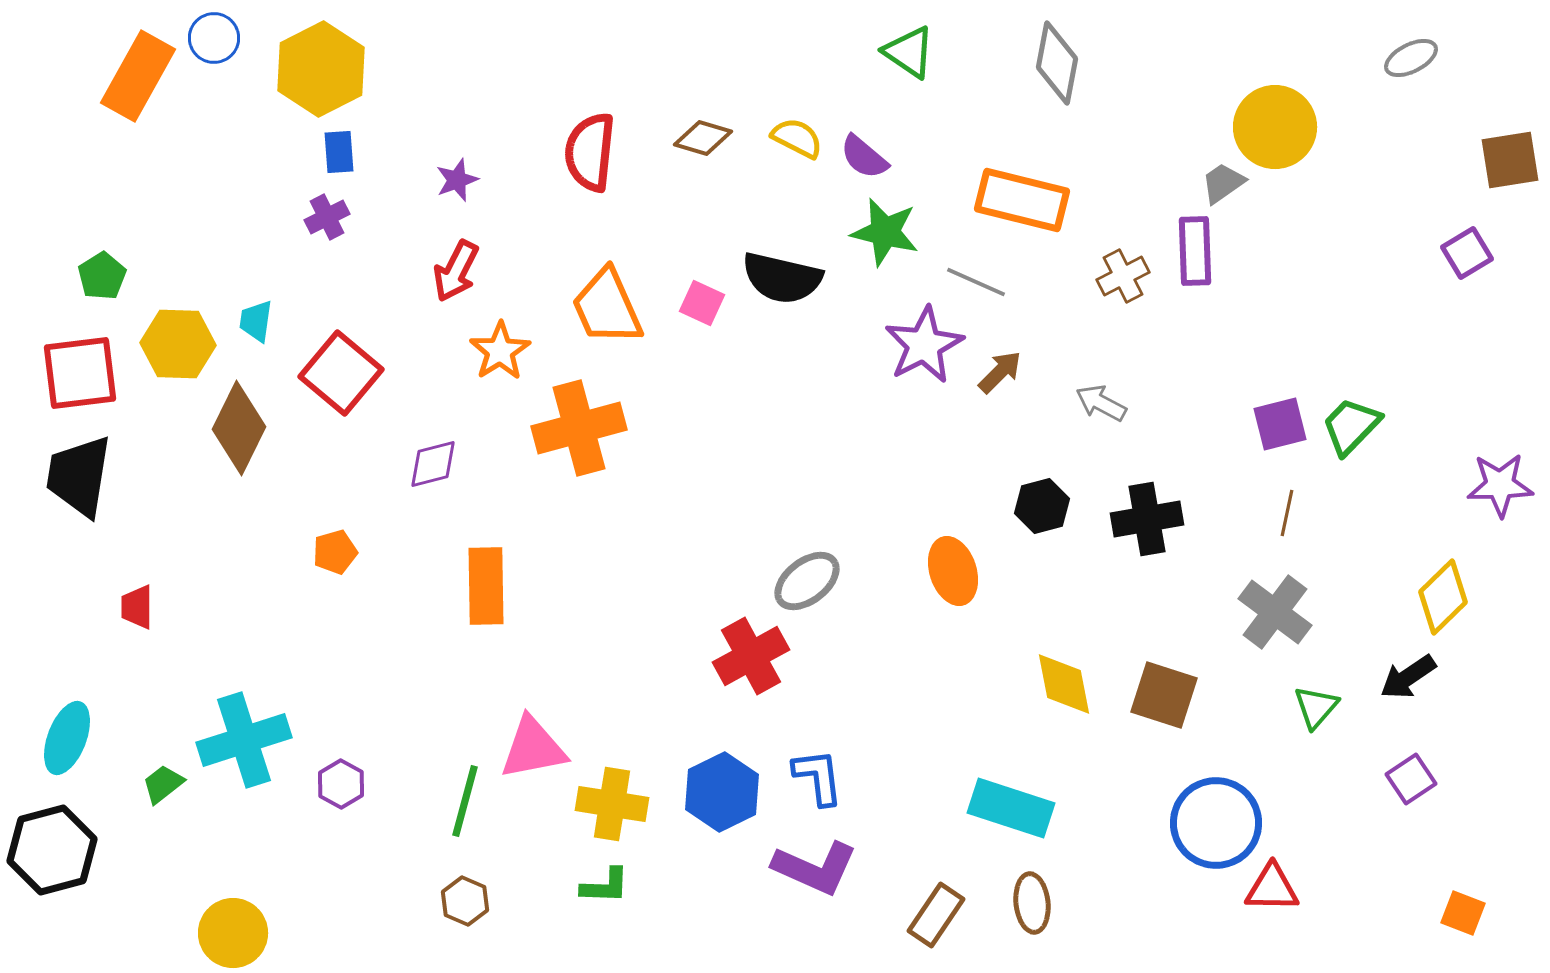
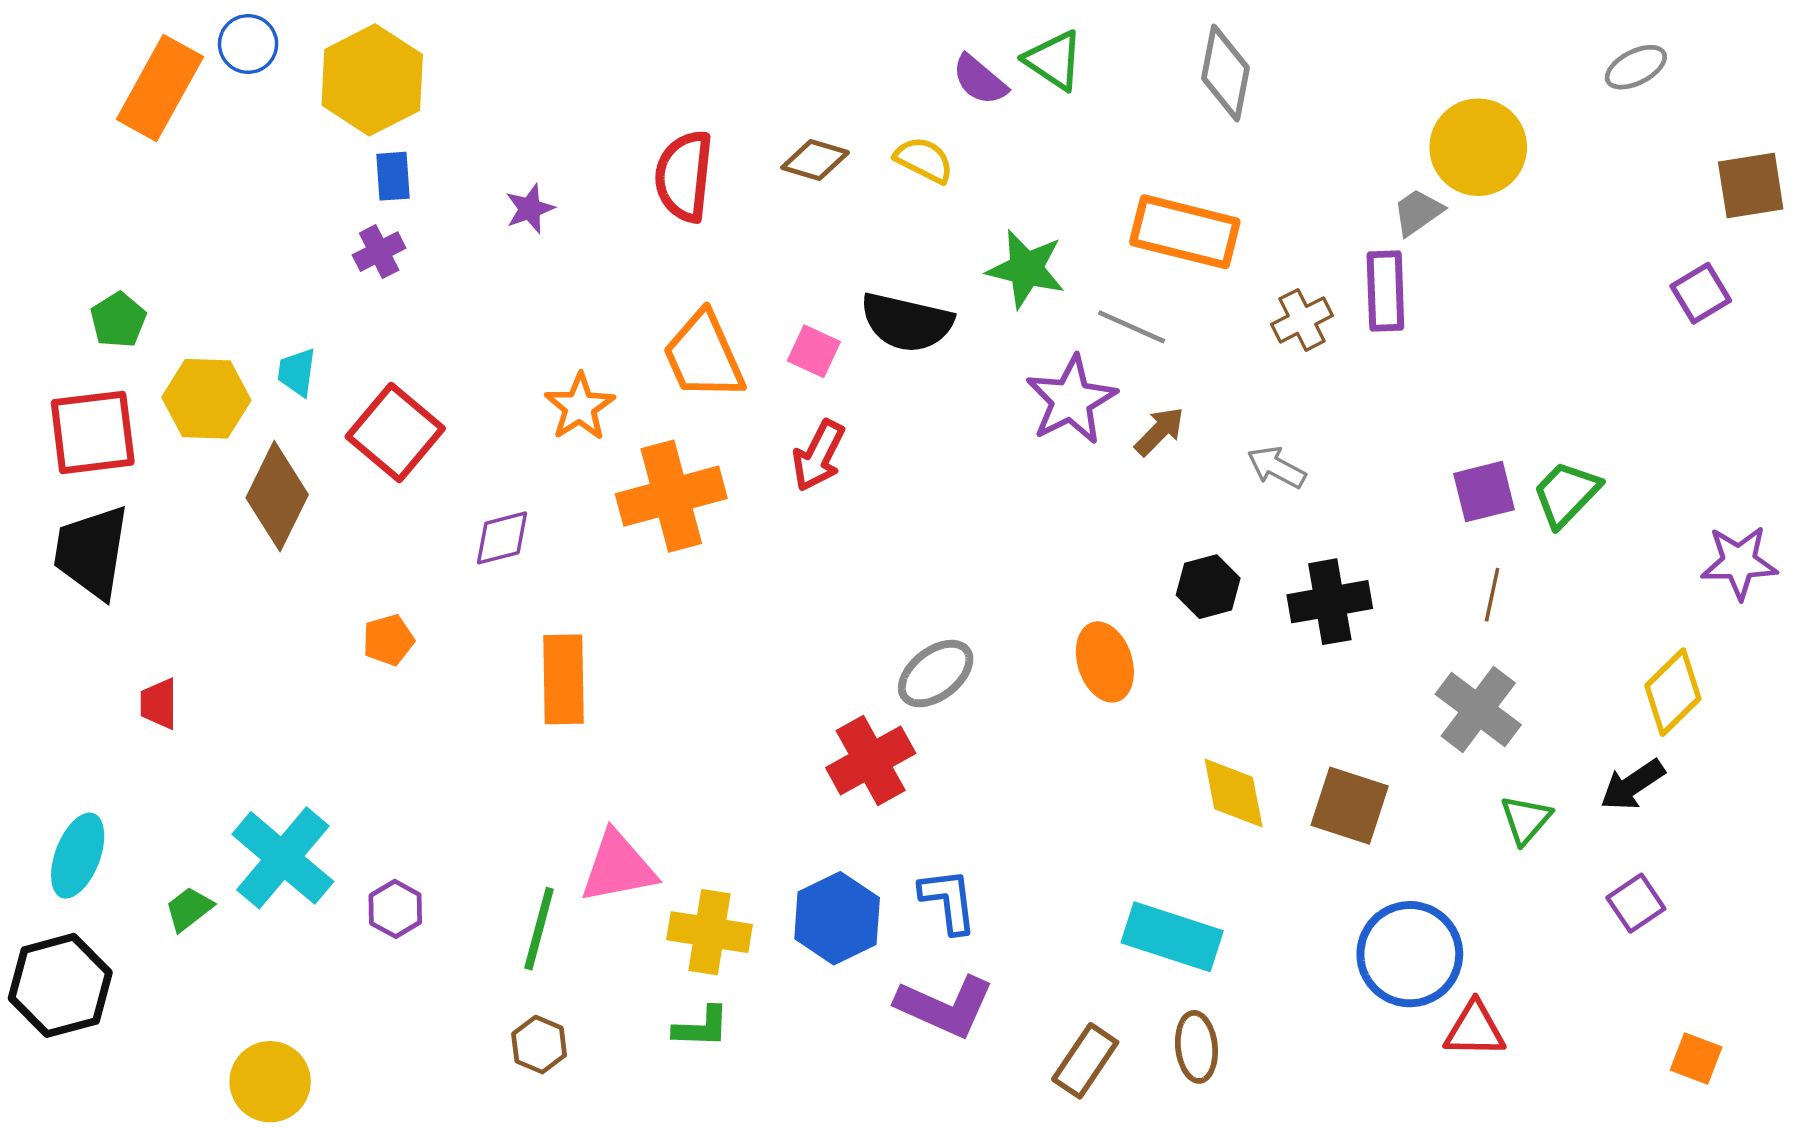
purple semicircle: (864, 157) -> (980, 80), moved
red arrow: (456, 271) -> (819, 456), moved
cyan cross: (244, 740) -> (283, 858), turned -32

